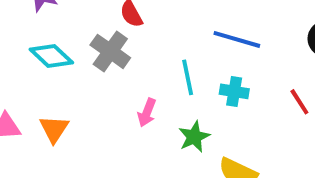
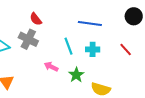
pink arrow: (147, 113) -> (51, 67), turned 104

